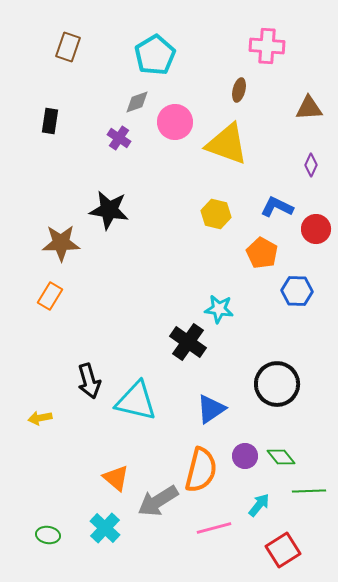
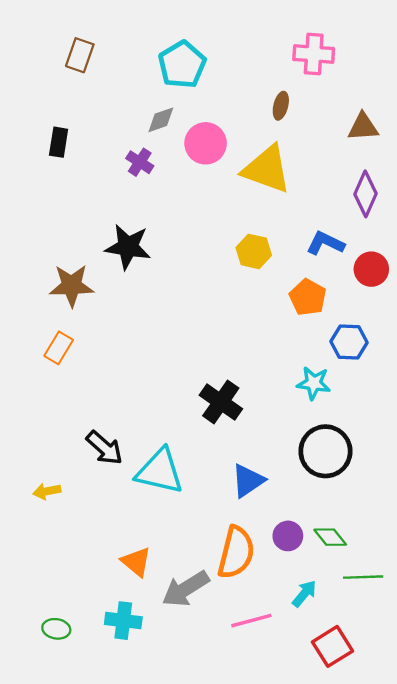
purple diamond: (311, 165) -> (365, 194), size x1.6
cyan star: (219, 309) -> (314, 383), moved
black arrow: (89, 381) -> (104, 448), turned -32
cyan cross: (105, 528) -> (123, 621), turned -36

